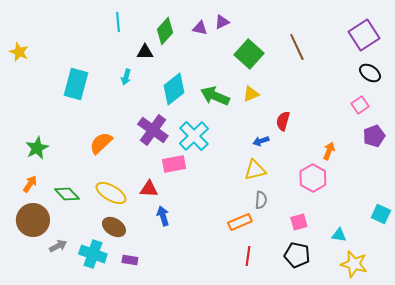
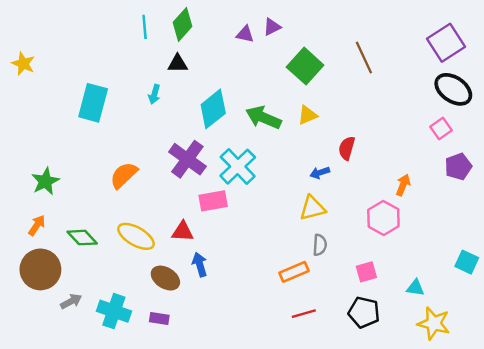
green diamond: (165, 31) -> (183, 24), moved
black ellipse: (370, 73) -> (453, 89), size x1.4
brown ellipse: (114, 227) -> (165, 278), moved
red line: (248, 256) -> (304, 314), turned 66

